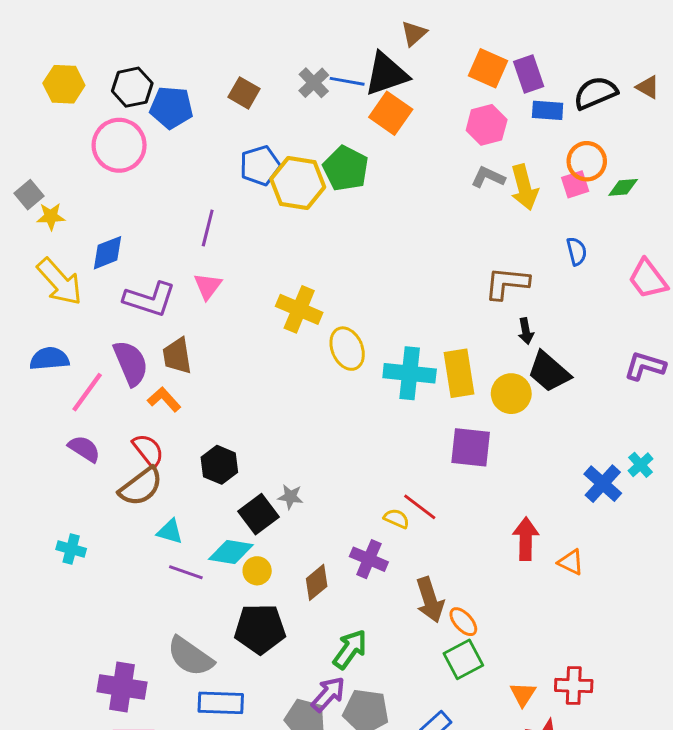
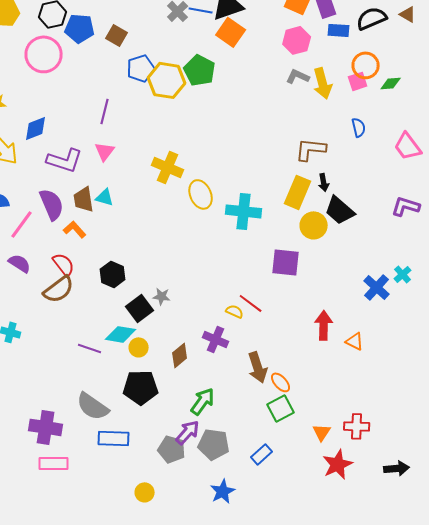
brown square: (244, 93) -> (117, 35), moved
yellow rectangle: (459, 373) -> (298, 192), moved, turned 32
cyan triangle: (170, 532) -> (105, 197), moved

